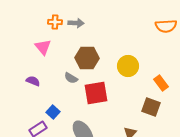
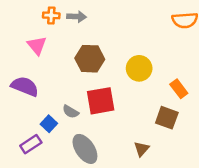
gray semicircle: (71, 78) -> (71, 112), moved
purple semicircle: (33, 81) -> (25, 86), size x1.6

